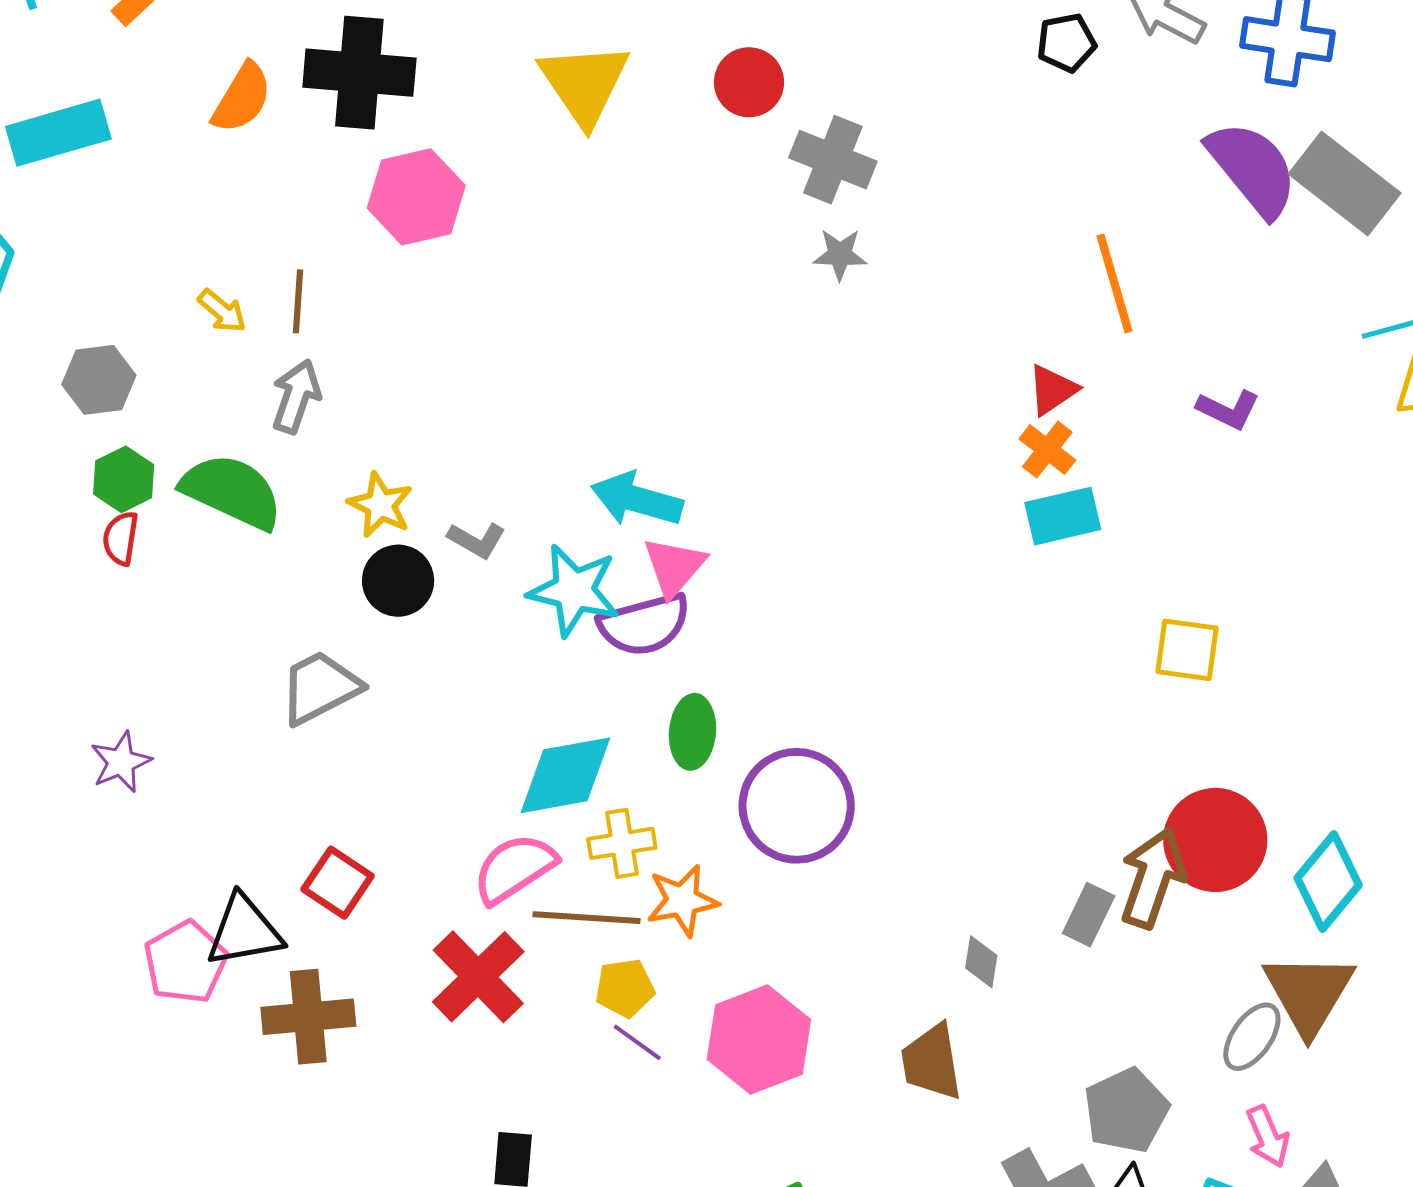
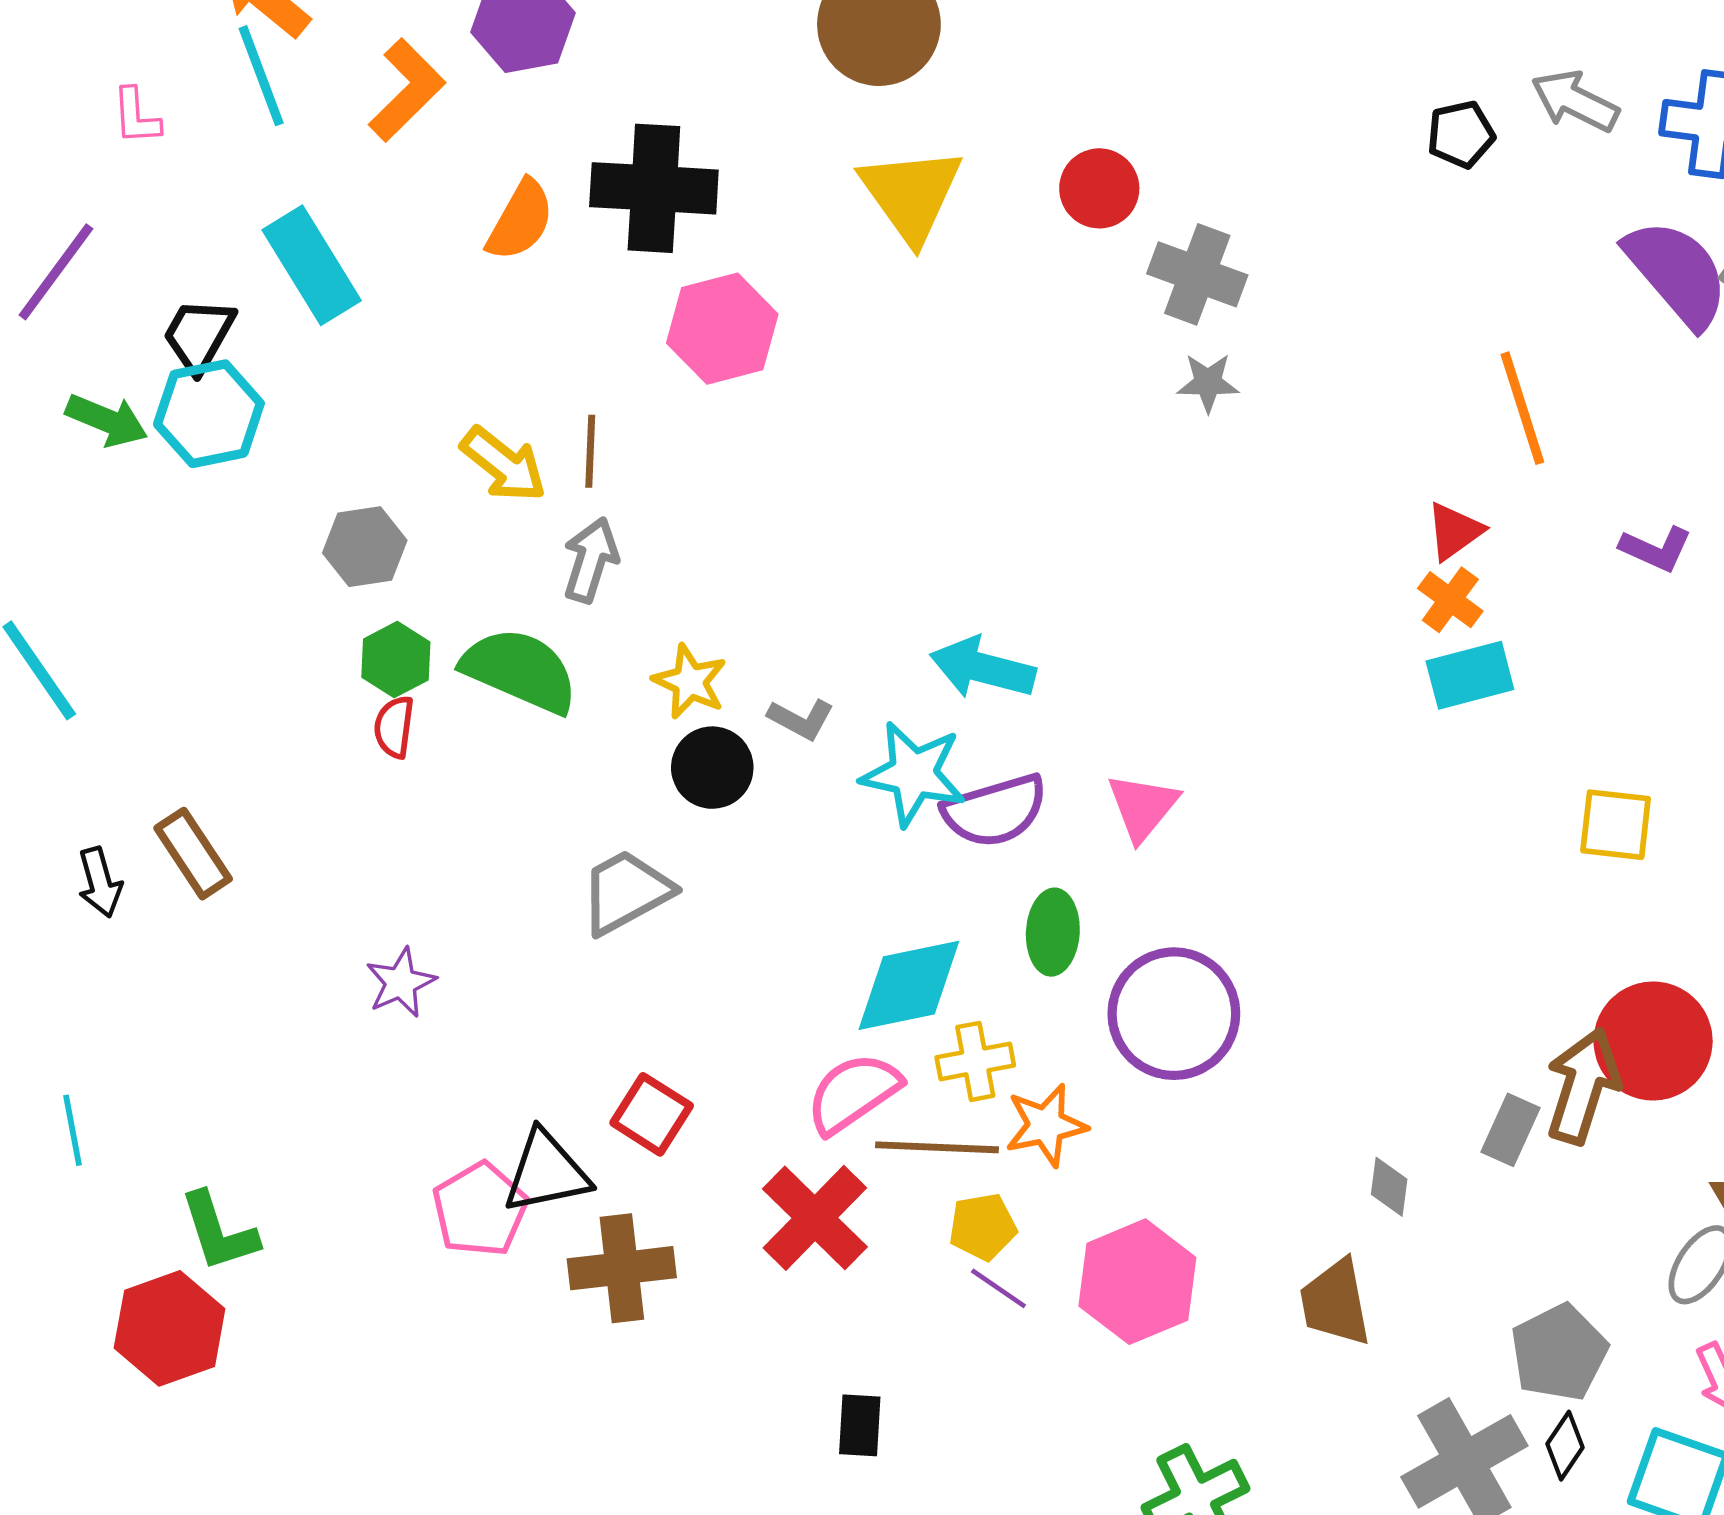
cyan rectangle: (58, 133) -> (312, 265), turned 76
yellow arrow: (222, 311) -> (504, 464), size x1.5
pink triangle: (674, 567) -> (1143, 807), moved

